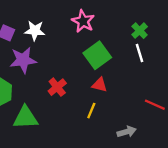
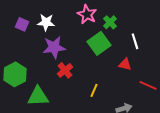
green cross: (140, 31) -> (110, 22), moved
purple star: (23, 60) -> (54, 47), moved
red triangle: (100, 85) -> (125, 64), moved

